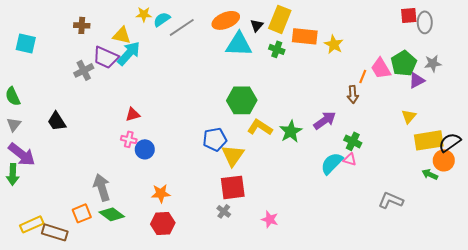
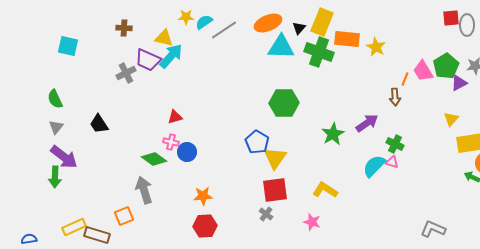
green cross: (277, 49) -> (319, 52), size x1.8
yellow L-shape: (260, 127) -> (325, 190), moved
blue pentagon: (215, 139) -> (257, 142), turned -30
gray L-shape: (391, 200) -> (433, 229), moved
green diamond: (112, 214) -> (154, 159), moved

